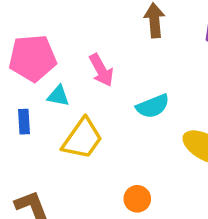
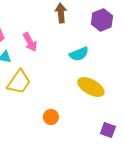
cyan semicircle: (153, 106) -> (79, 54), moved

